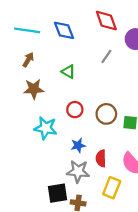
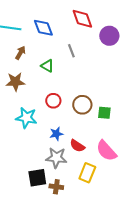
gray line: (106, 56) -> (71, 51), moved, turned -56
brown arrow: (28, 60) -> (20, 53), moved
red semicircle: (101, 158) -> (77, 146), turned -56

